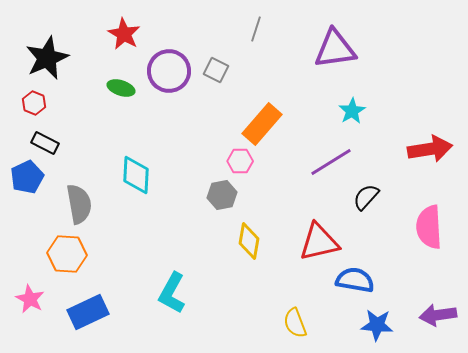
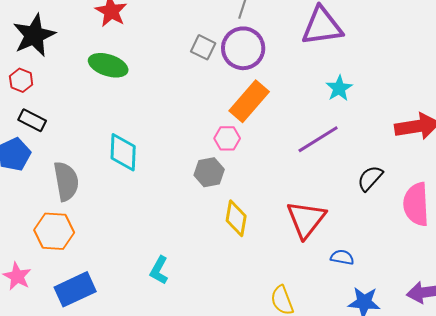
purple circle: (169, 71) -> (243, 48), moved
green ellipse: (121, 88) -> (108, 65), size x1.4
black semicircle: (366, 197) -> (370, 178), moved
red triangle: (319, 242) -> (306, 219), turned -39
blue semicircle: (355, 280) -> (342, 257), size x0.6
cyan L-shape: (172, 293) -> (159, 270), size x0.7

